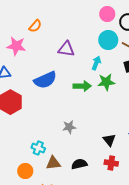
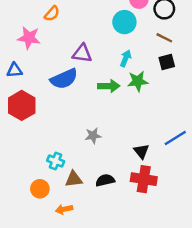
cyan circle: (108, 40) -> (124, 22), moved
purple triangle: (66, 49) -> (82, 53), moved
red cross: (111, 163) -> (144, 179), size x1.5

